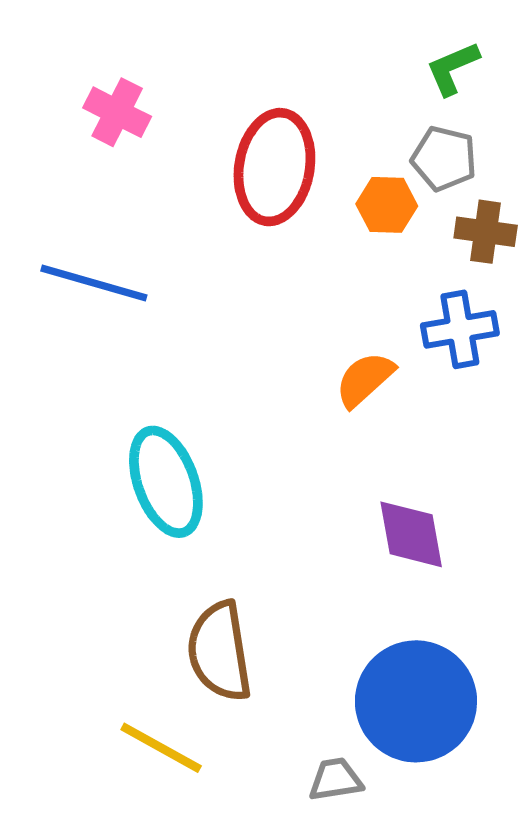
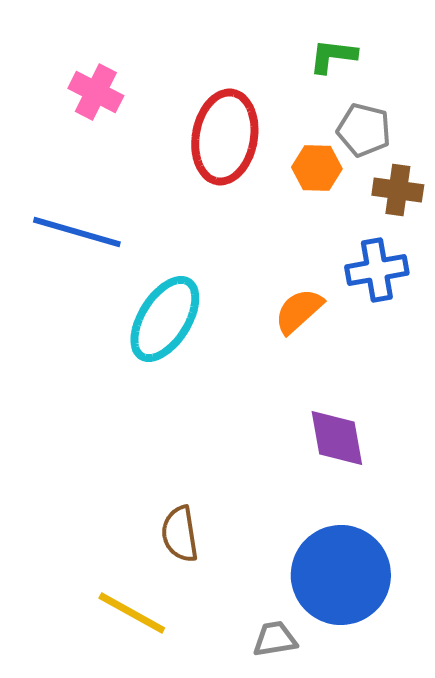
green L-shape: (453, 68) -> (333, 56), moved, turned 30
cyan ellipse: (166, 482) -> (165, 319), moved, turned 52
brown semicircle: (220, 651) -> (180, 534), size x0.7

